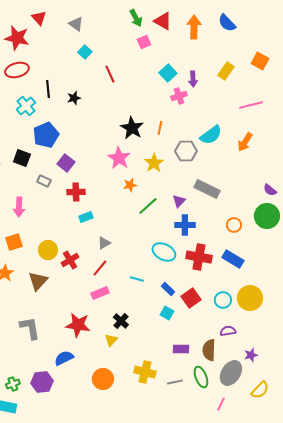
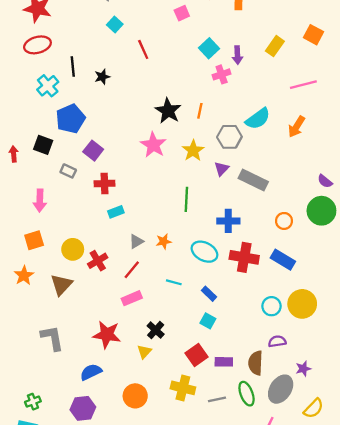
orange star: (130, 185) -> (164, 241), moved
purple triangle: (179, 201) -> (222, 169), moved
green line: (148, 206) -> (186, 199), turned -45
red square: (191, 298) -> (197, 355), moved
purple hexagon: (42, 382) -> (83, 408), moved

